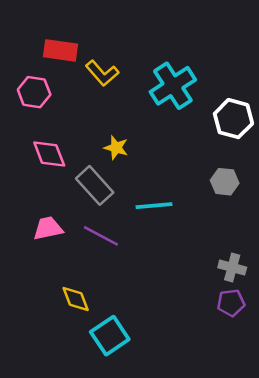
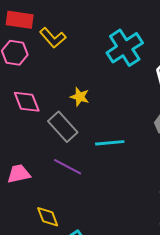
red rectangle: (61, 50) -> (20, 20), moved
yellow L-shape: (102, 73) -> (53, 38), moved
pink trapezoid: (48, 228) -> (19, 174), moved

